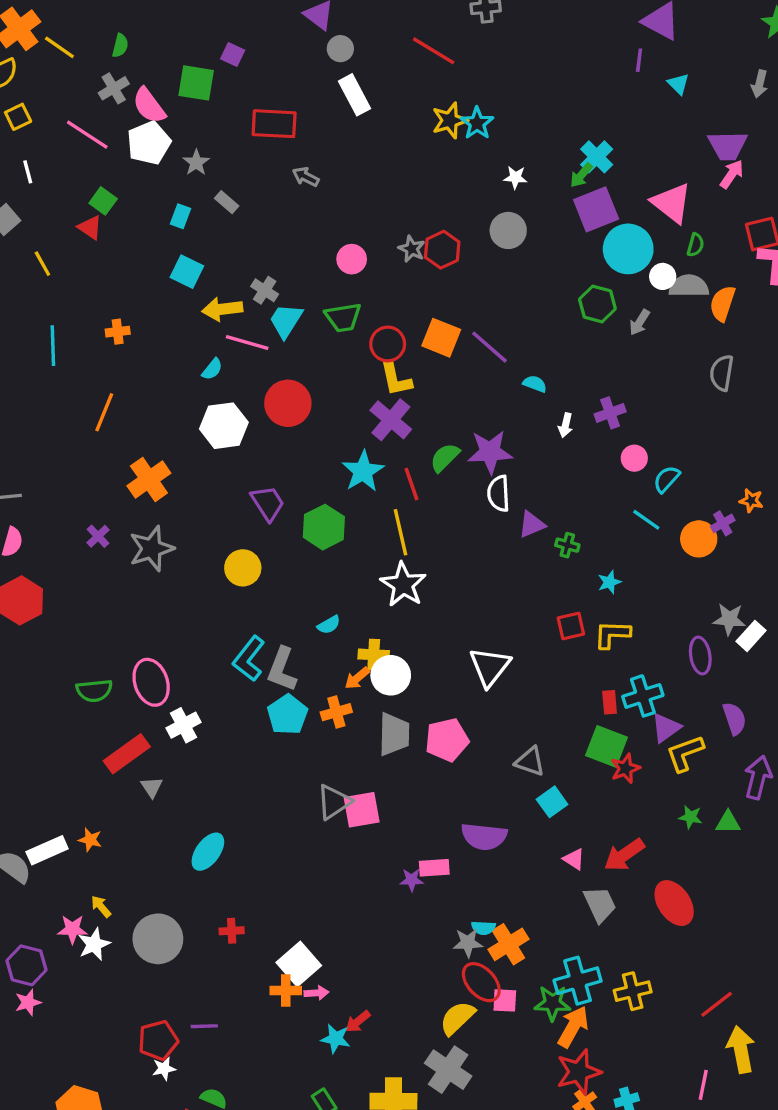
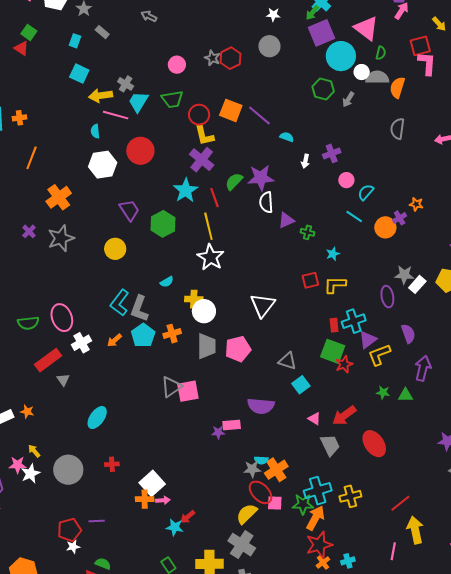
orange cross: (118, 332) -> (19, 118), moved
cyan semicircle: (212, 369) -> (95, 131), turned 136
orange arrow: (357, 678) -> (114, 340), moved

